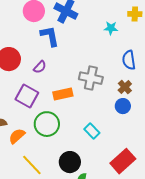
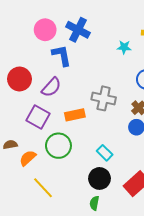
purple semicircle: (40, 67) -> (51, 87), size x1.5
black circle: (70, 162) -> (100, 178), moved

